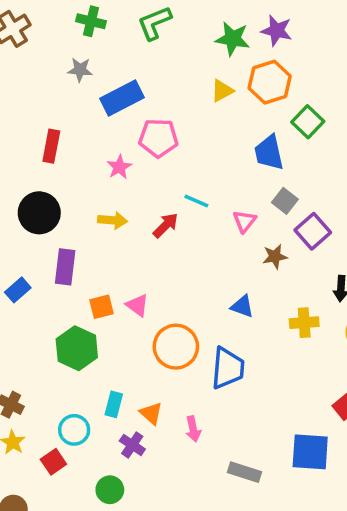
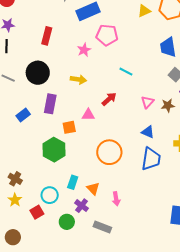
pink triangle: (244, 221) -> (147, 102), moved
red arrow: (166, 225) -> (109, 99), moved
pink triangle: (137, 305) -> (88, 115), moved, turned -40
blue trapezoid: (228, 368) -> (151, 159), moved
gray rectangle: (245, 472) -> (102, 227), moved
green circle: (110, 490) -> (67, 222), moved

